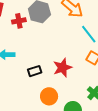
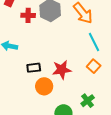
orange circle: (49, 96) -> (44, 86), moved

